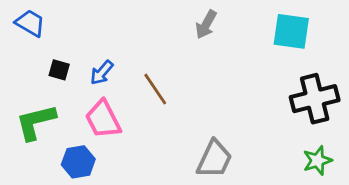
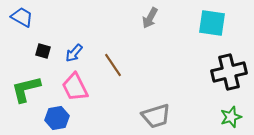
gray trapezoid: (214, 159) -> (156, 116), turned 48

